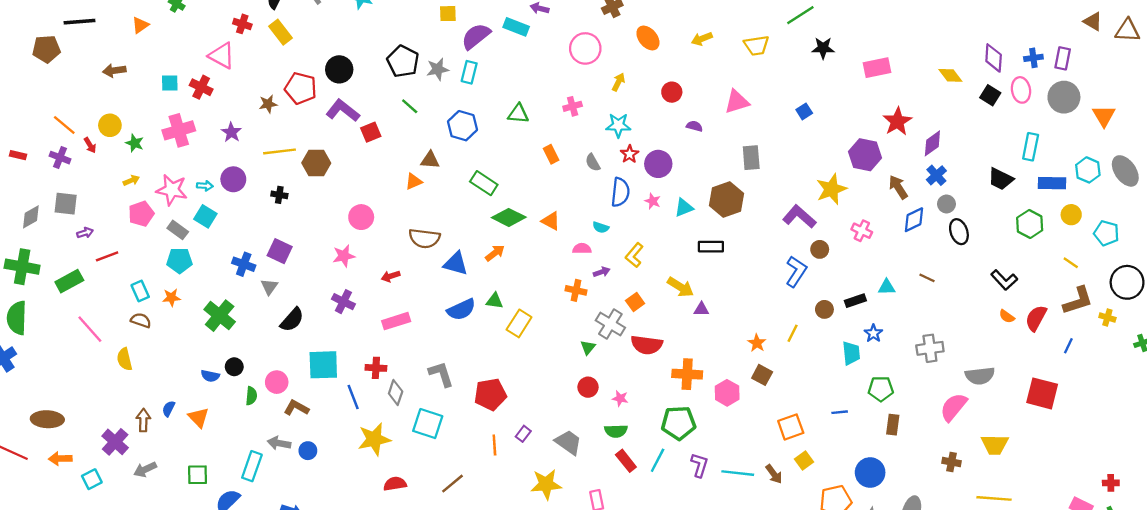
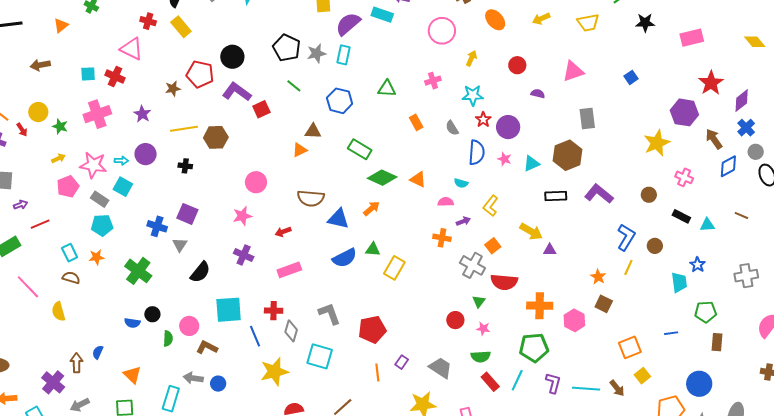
purple L-shape: (799, 217) -> (599, 194), moved
blue L-shape: (796, 271) -> (626, 237), moved
black rectangle: (855, 301) -> (681, 216), moved, turned 48
green triangle: (588, 347) -> (479, 302), moved
orange triangle: (199, 417) -> (132, 375), moved

